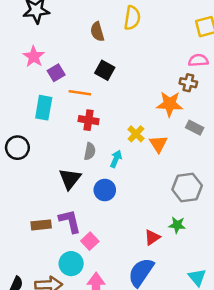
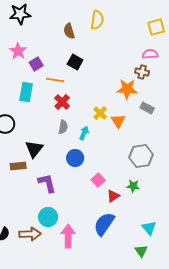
red cross: (89, 120) -> (62, 102), turned 35
black triangle: (70, 179) -> (34, 149), moved
brown rectangle: (41, 225) -> (18, 166), moved
pink square: (90, 241) -> (98, 180), moved

